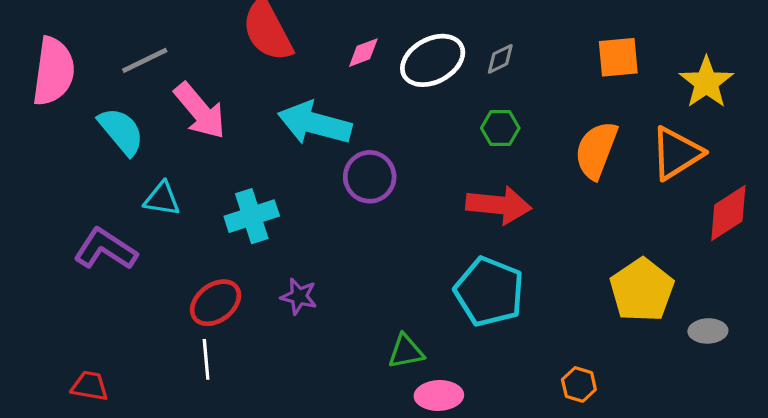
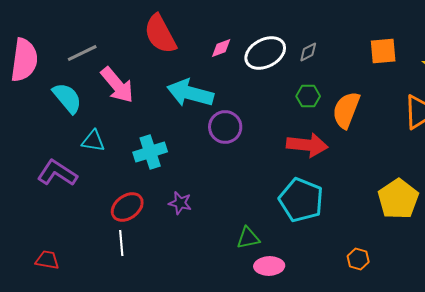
orange semicircle: (596, 150) -> (346, 110), moved

